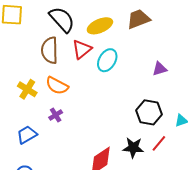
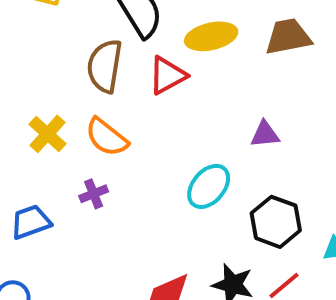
cyan ellipse: (107, 60) -> (209, 186), moved
purple triangle: (160, 69) -> (265, 134), moved

